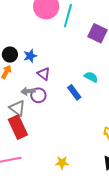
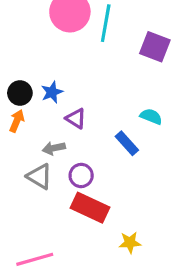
purple circle: (38, 95) -> (81, 175), moved
red rectangle: (18, 127) -> (90, 208), moved, turned -35
yellow star: (62, 163) -> (130, 242), moved

